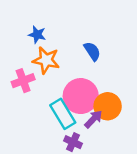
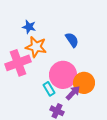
pink cross: (23, 81) -> (18, 63), size x1.4
cyan rectangle: (63, 114) -> (49, 89), size x0.6

